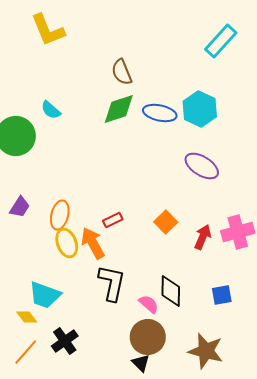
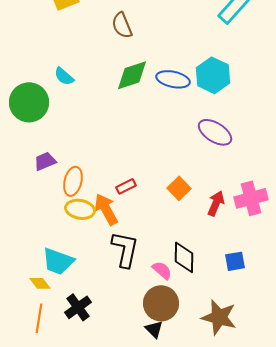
brown semicircle: (122, 72) -> (122, 25), moved
purple trapezoid: (20, 207) -> (45, 161), moved, turned -145
yellow ellipse: (67, 243) -> (80, 209), turned -60
orange line: (26, 352) -> (39, 318), turned -32

